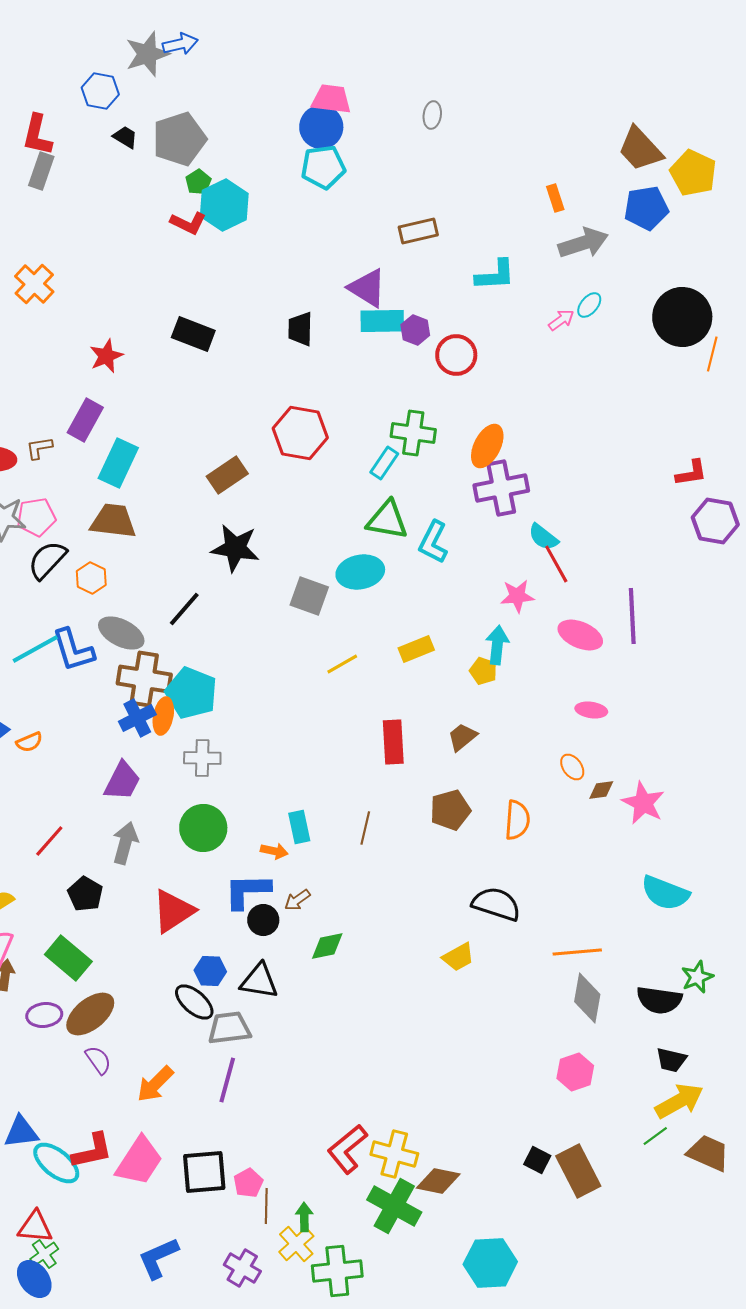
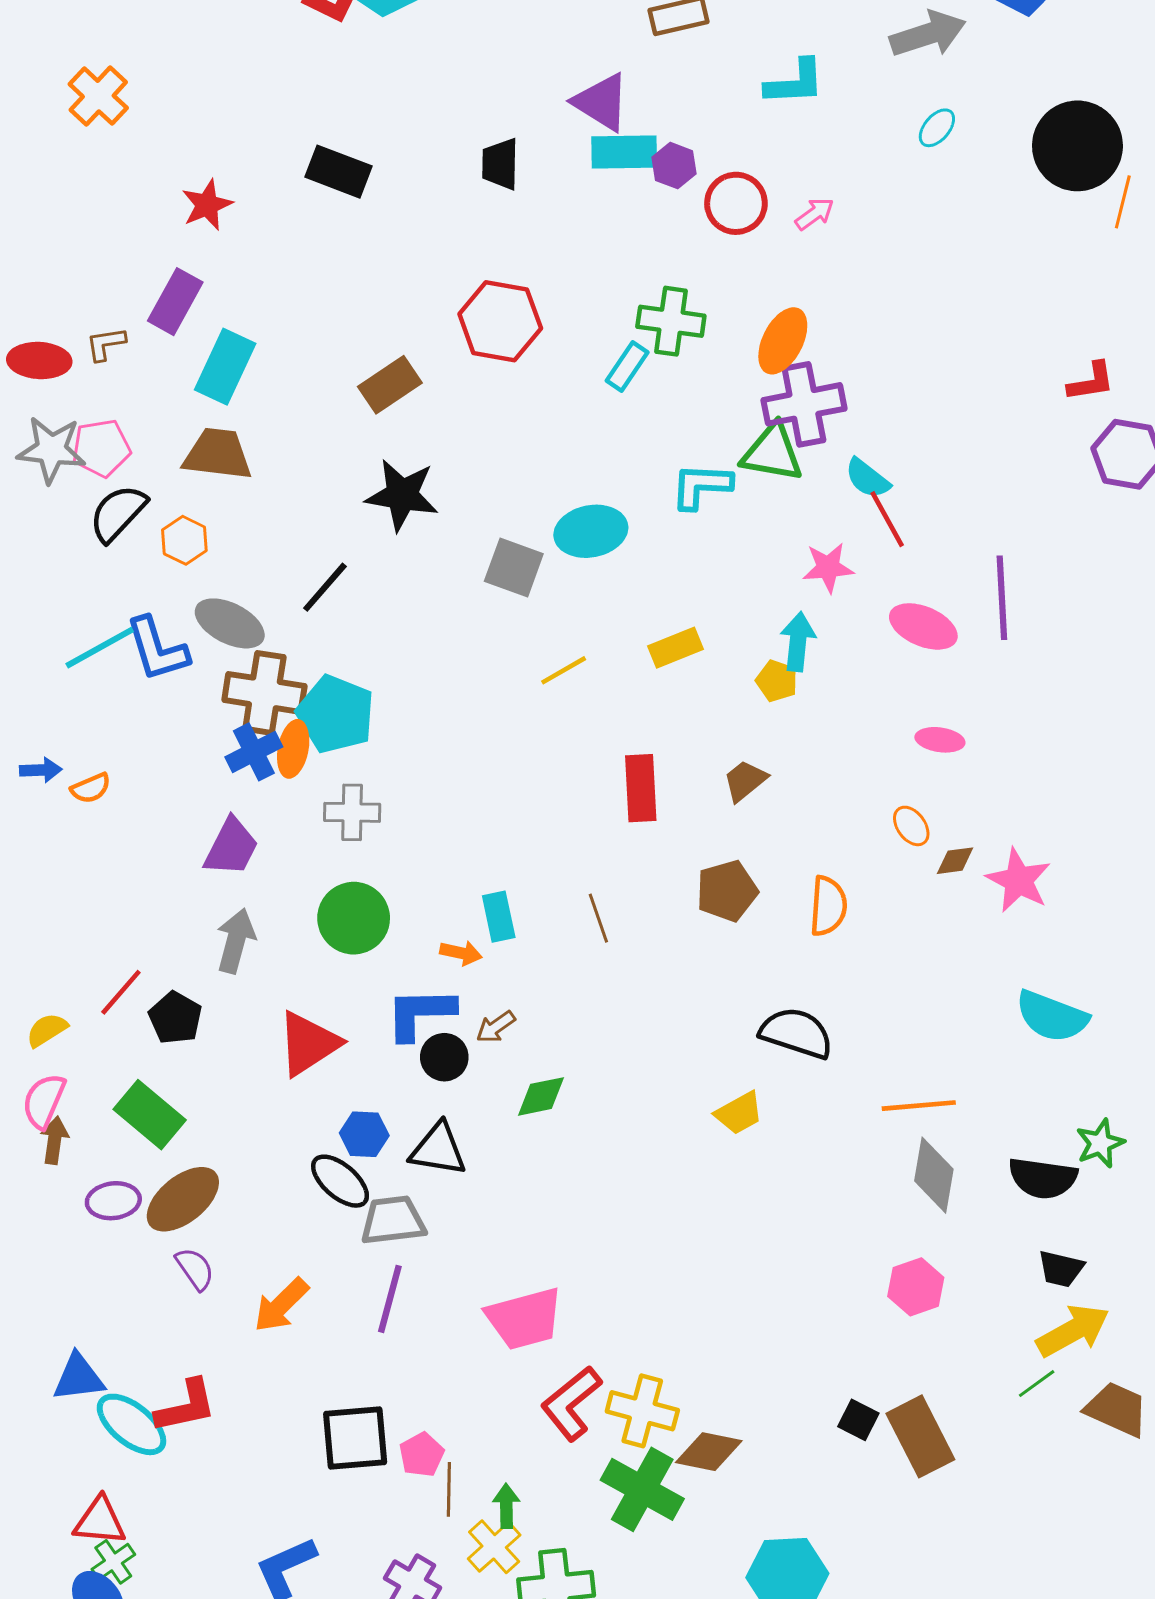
pink arrow: (561, 320) -> (815, 214), moved
green triangle: (387, 520) -> (772, 453), moved
cyan L-shape: (433, 542) -> (701, 486), turned 66
brown line: (365, 828) -> (598, 918), turned -32
red line: (49, 841) -> (121, 992), moved
pink trapezoid: (139, 1161) -> (524, 1319), moved, turned 42

